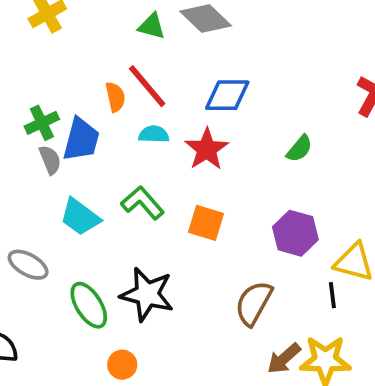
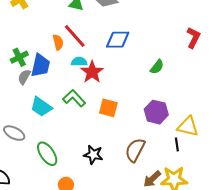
red star: (207, 149) -> (92, 72), moved
gray semicircle: (50, 160) -> (24, 77), turned -126
black star: (147, 294) -> (93, 155), moved, size x0.7

